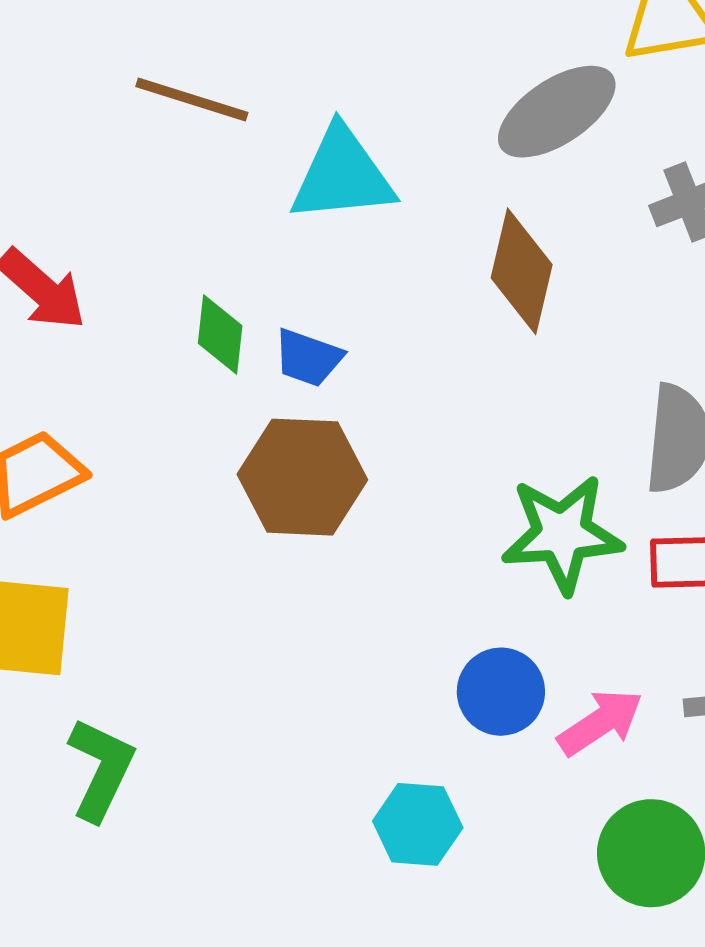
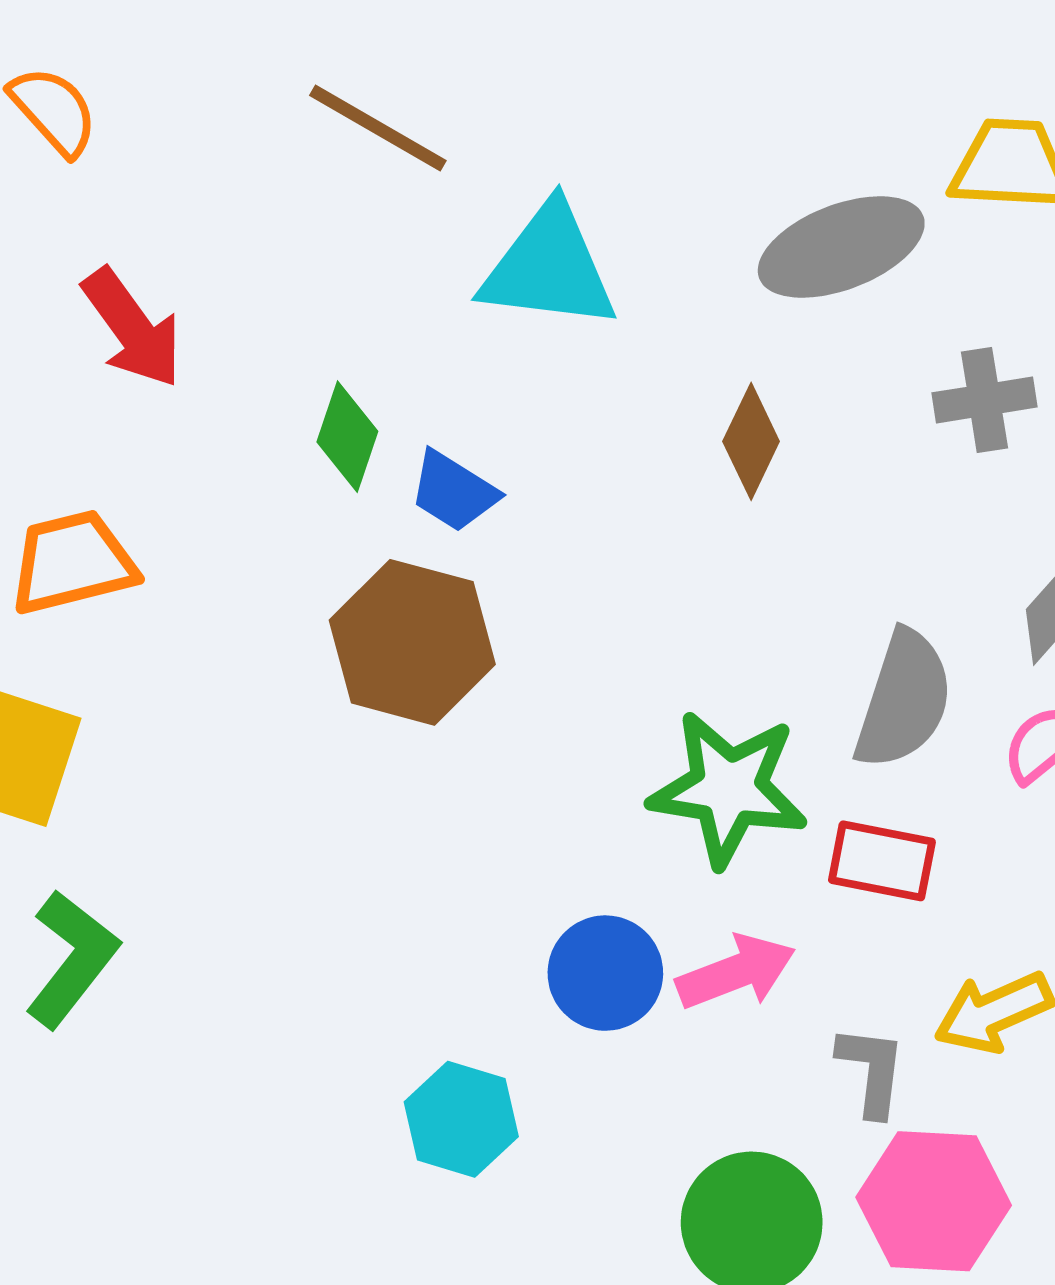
brown diamond: (522, 271) -> (751, 441), size x0.7
pink arrow: (600, 722) -> (736, 972), moved

